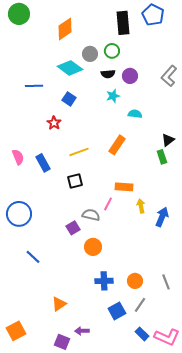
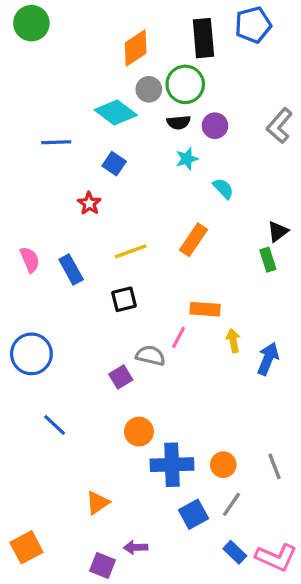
blue pentagon: (153, 15) -> (253, 25), turned 30
orange diamond: (65, 29) -> (136, 48), moved
green circle: (112, 51) -> (185, 84), size x1.5
cyan semicircle: (135, 114) -> (223, 189), turned 40
orange circle: (93, 247) -> (139, 432), moved
blue cross: (104, 281) -> (172, 465), size x1.4

